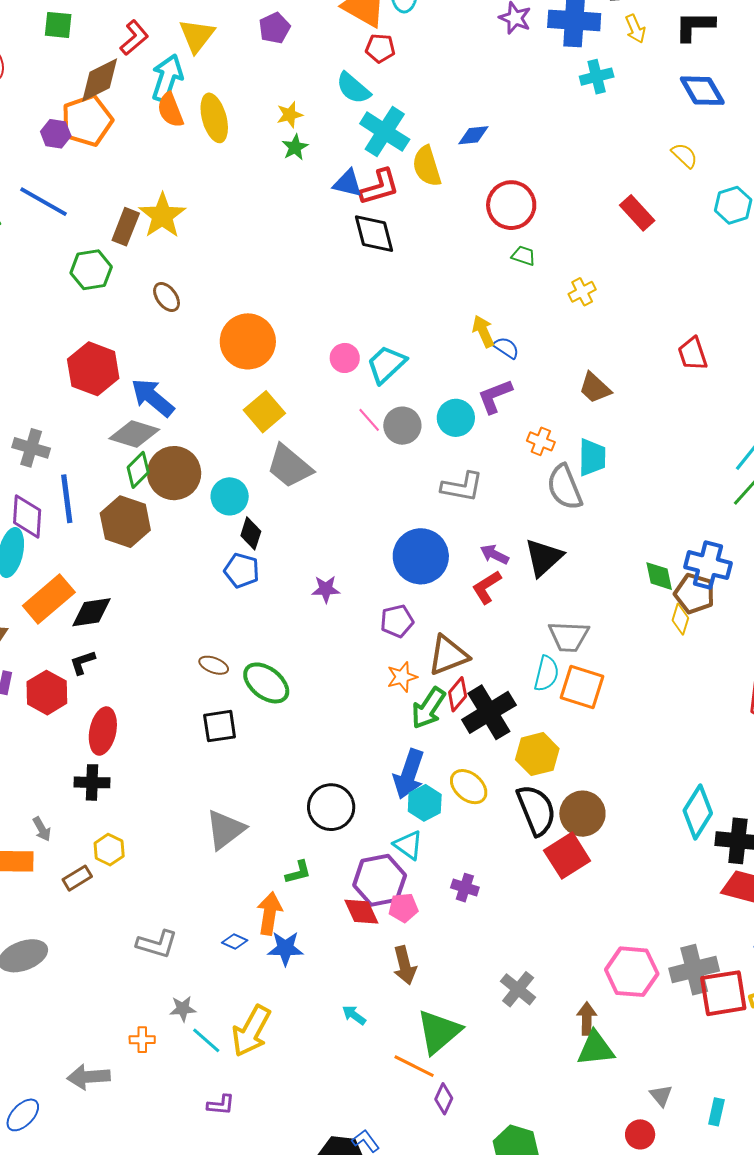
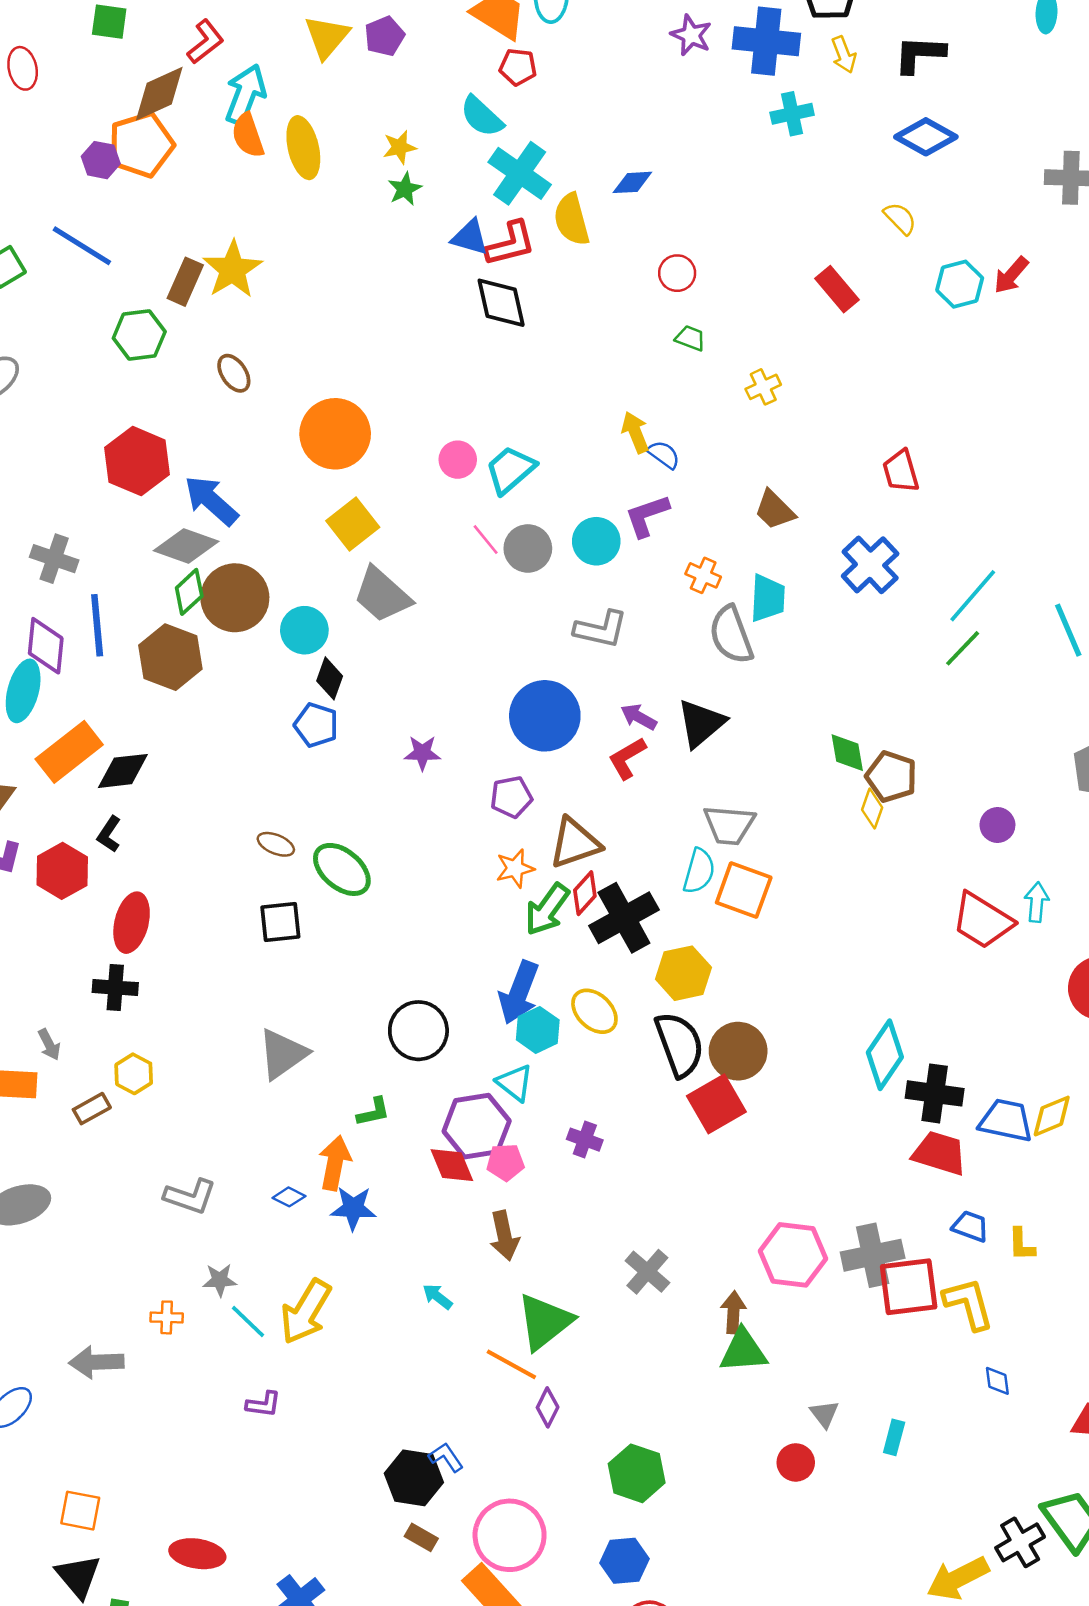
yellow triangle: (197, 36) -> (327, 37), moved
blue diamond: (702, 91) -> (926, 137), turned -33
red circle: (511, 205) -> (677, 273), size x0.6
blue cross: (708, 565) -> (870, 565), moved, turned 30
black L-shape: (82, 662) -> (109, 834), turned -40

